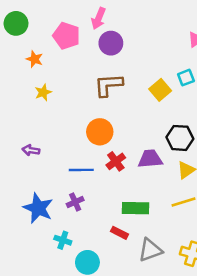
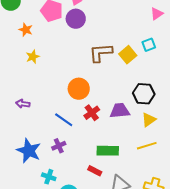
purple circle: (111, 43) -> (76, 19), moved
brown L-shape: (108, 85) -> (101, 53), moved
blue line: (81, 170) -> (64, 120), turned 36

